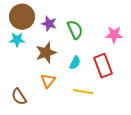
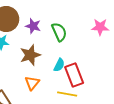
pink star: (114, 35) -> (100, 27), moved
red rectangle: (103, 66) -> (74, 75), moved

